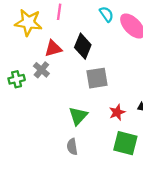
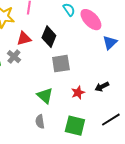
green triangle: (78, 116) -> (45, 96), turned -30
green square: (125, 143) -> (75, 126), moved

